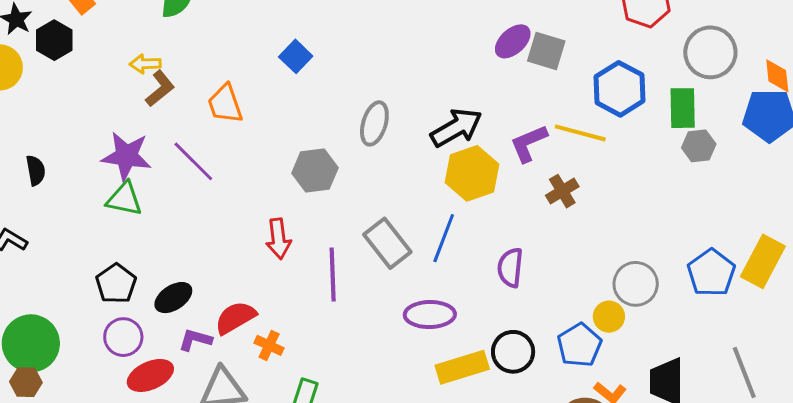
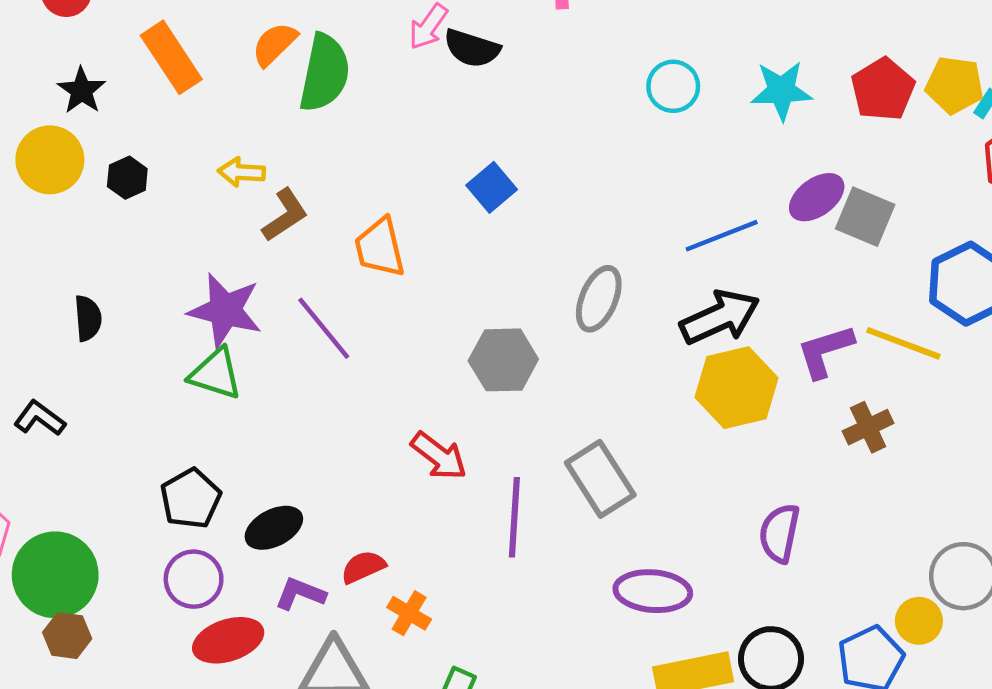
black hexagon: (54, 40) -> (127, 178), moved, size x0.7
yellow arrow: (145, 64) -> (242, 172), moved
blue line: (444, 238) -> (722, 236), moved, turned 42
red arrow: (278, 239) -> (439, 456), turned -51
red semicircle: (235, 318) -> (363, 567), size x0.7
brown hexagon: (26, 382) -> (67, 636), moved

